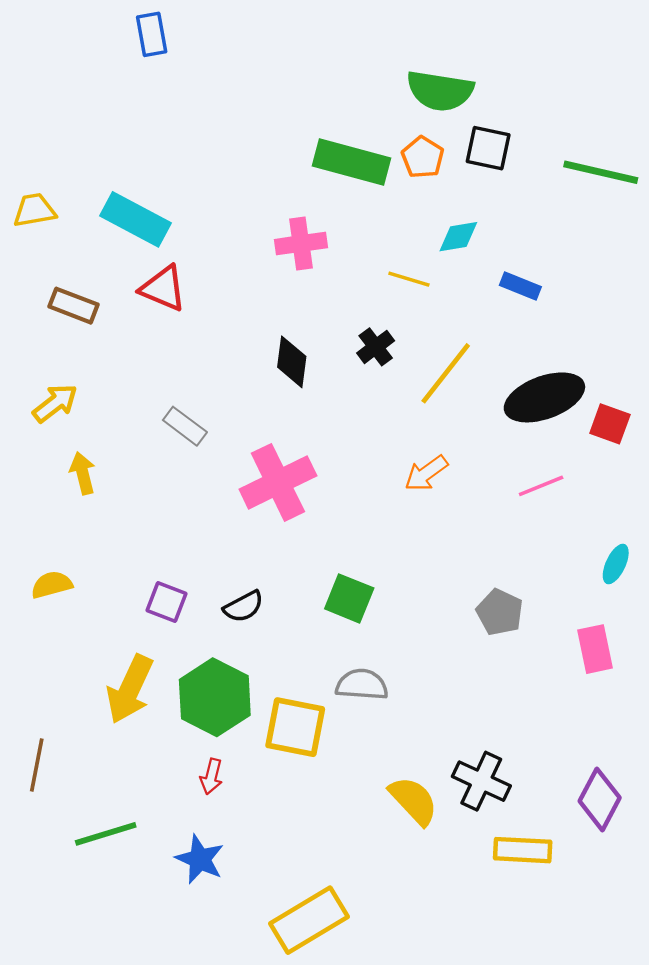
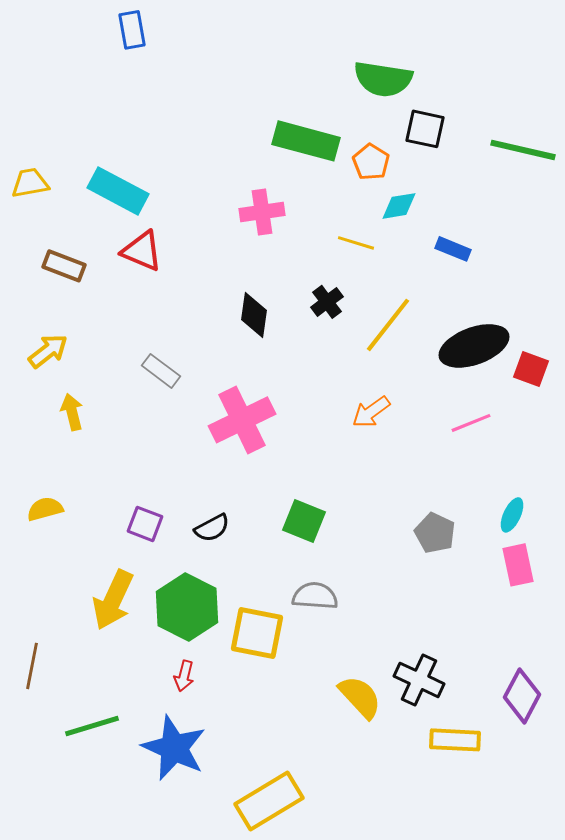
orange pentagon: (423, 157) -> (371, 162), moved
cyan ellipse: (616, 564) -> (512, 515), moved
blue star: (200, 859) -> (174, 748), size x1.5

